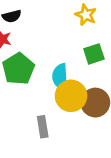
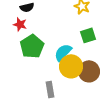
cyan semicircle: (60, 77) -> (63, 52), turned 48

